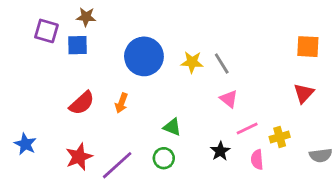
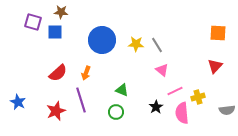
pink semicircle: (257, 160) -> (182, 113), size x1.5
purple line: (117, 165) -> (81, 100), moved, turned -65

